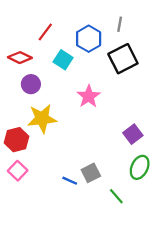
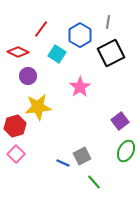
green line: (116, 196) -> (94, 182), moved

